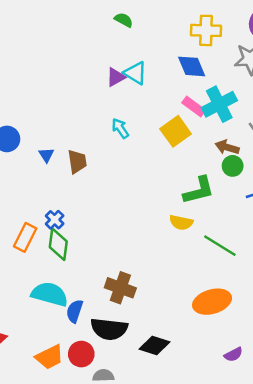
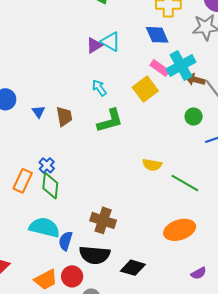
brown arrow: (227, 147) -> (195, 80), moved
green L-shape: (199, 190) -> (110, 121), moved

